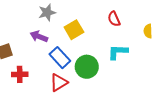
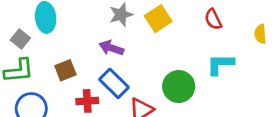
yellow square: (74, 30) -> (158, 19), moved
blue rectangle: (60, 58) -> (114, 83), moved

